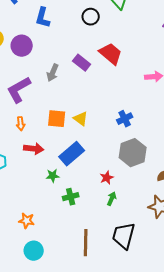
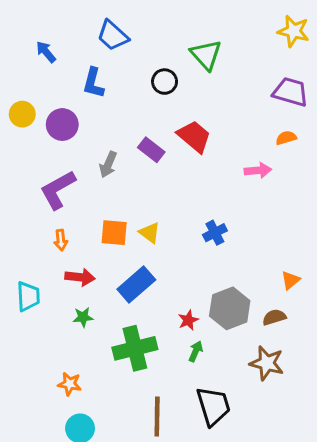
gray hexagon: (133, 153) -> (230, 308), moved
green star: (53, 176) -> (83, 317), moved
green cross: (71, 197) -> (135, 348), size x1.8
black trapezoid: (124, 236) -> (213, 406), turned 148

